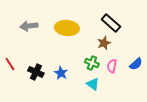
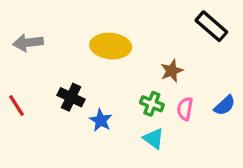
black rectangle: (111, 23) -> (211, 26), moved
gray arrow: (29, 26) -> (28, 43), moved
black cross: (36, 72) -> (71, 97), moved

